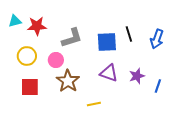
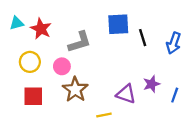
red star: (37, 26) -> (41, 29), turned 30
blue square: (107, 42) -> (118, 24), moved
purple triangle: (109, 73) -> (126, 94), moved

